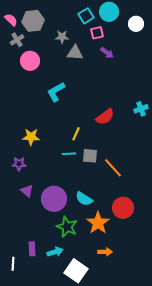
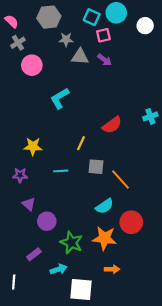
cyan square: (86, 16) -> (92, 17), turned -35
gray hexagon: (33, 21) -> (49, 17), moved
purple arrow: (107, 53) -> (105, 60), moved
cyan line: (69, 154) -> (61, 171), moved
purple circle: (54, 199) -> (47, 221), moved, size x0.7
cyan semicircle: (84, 199) -> (105, 206), moved, turned -66
orange star: (98, 223) -> (105, 238), turned -30
purple rectangle: (32, 249) -> (34, 254), moved, turned 56
white square: (76, 271) -> (81, 290), turned -30

